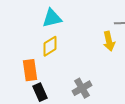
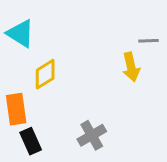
cyan triangle: (52, 18) -> (20, 33), moved, turned 45

